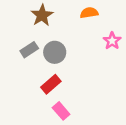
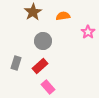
orange semicircle: (89, 13) -> (63, 16), moved
gray rectangle: (29, 50) -> (16, 63), moved, turned -40

